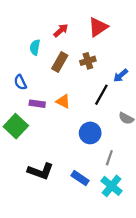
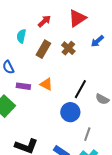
brown cross: (88, 61) -> (68, 48), turned -32
blue arrow: (121, 76) -> (97, 41), moved
black line: (101, 95) -> (80, 89), moved

